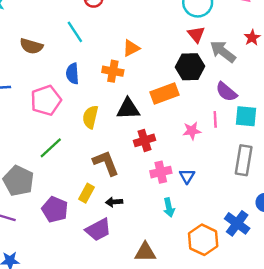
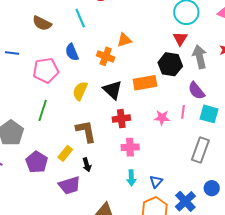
gray arrow: (223, 51) -> (200, 57), turned 30
blue semicircle: (72, 74) -> (72, 52), turned -30
black triangle: (128, 109) -> (113, 90), turned 35
green line: (51, 148) -> (43, 110), turned -40
blue triangle: (187, 176) -> (156, 182), moved
black arrow: (114, 202) -> (87, 165), turned -112

